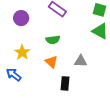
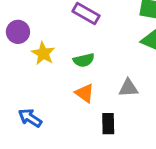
purple circle: (21, 18) -> (18, 32), moved
yellow star: (22, 52) -> (43, 53), moved

